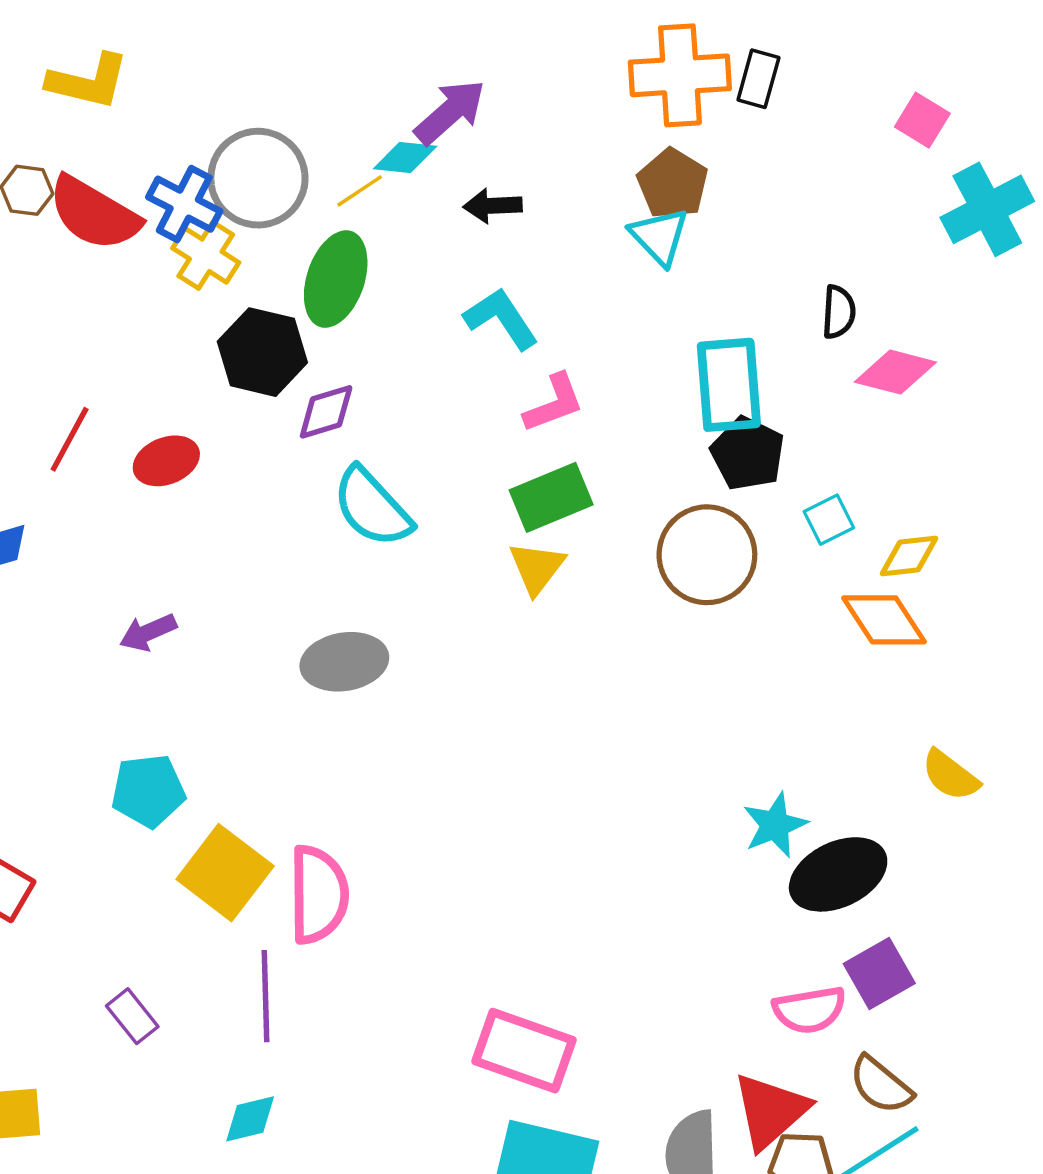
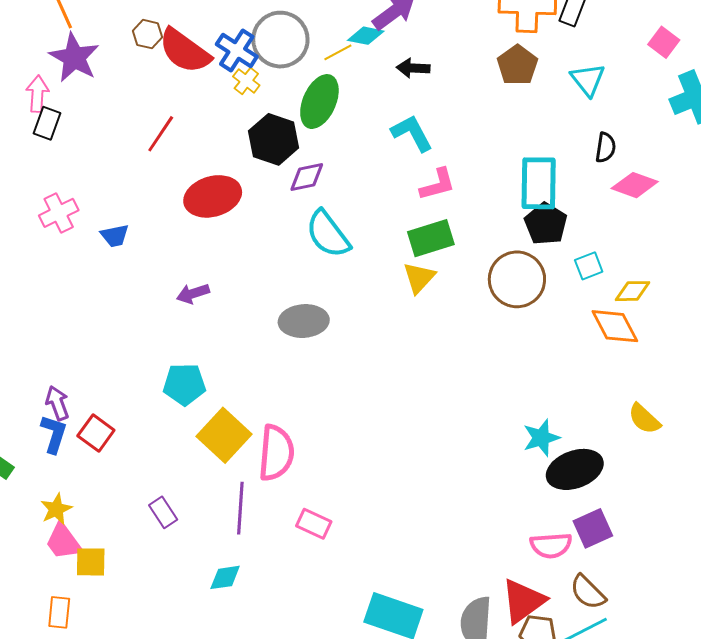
cyan triangle: (659, 236) -> (588, 80), moved
yellow cross: (206, 255) -> (246, 81), size x0.7
red line: (70, 439) -> (161, 134), moved
red ellipse: (166, 461) -> (213, 196), size x1.5
pink rectangle: (524, 1051) -> (314, 524), moved, size x0.6

